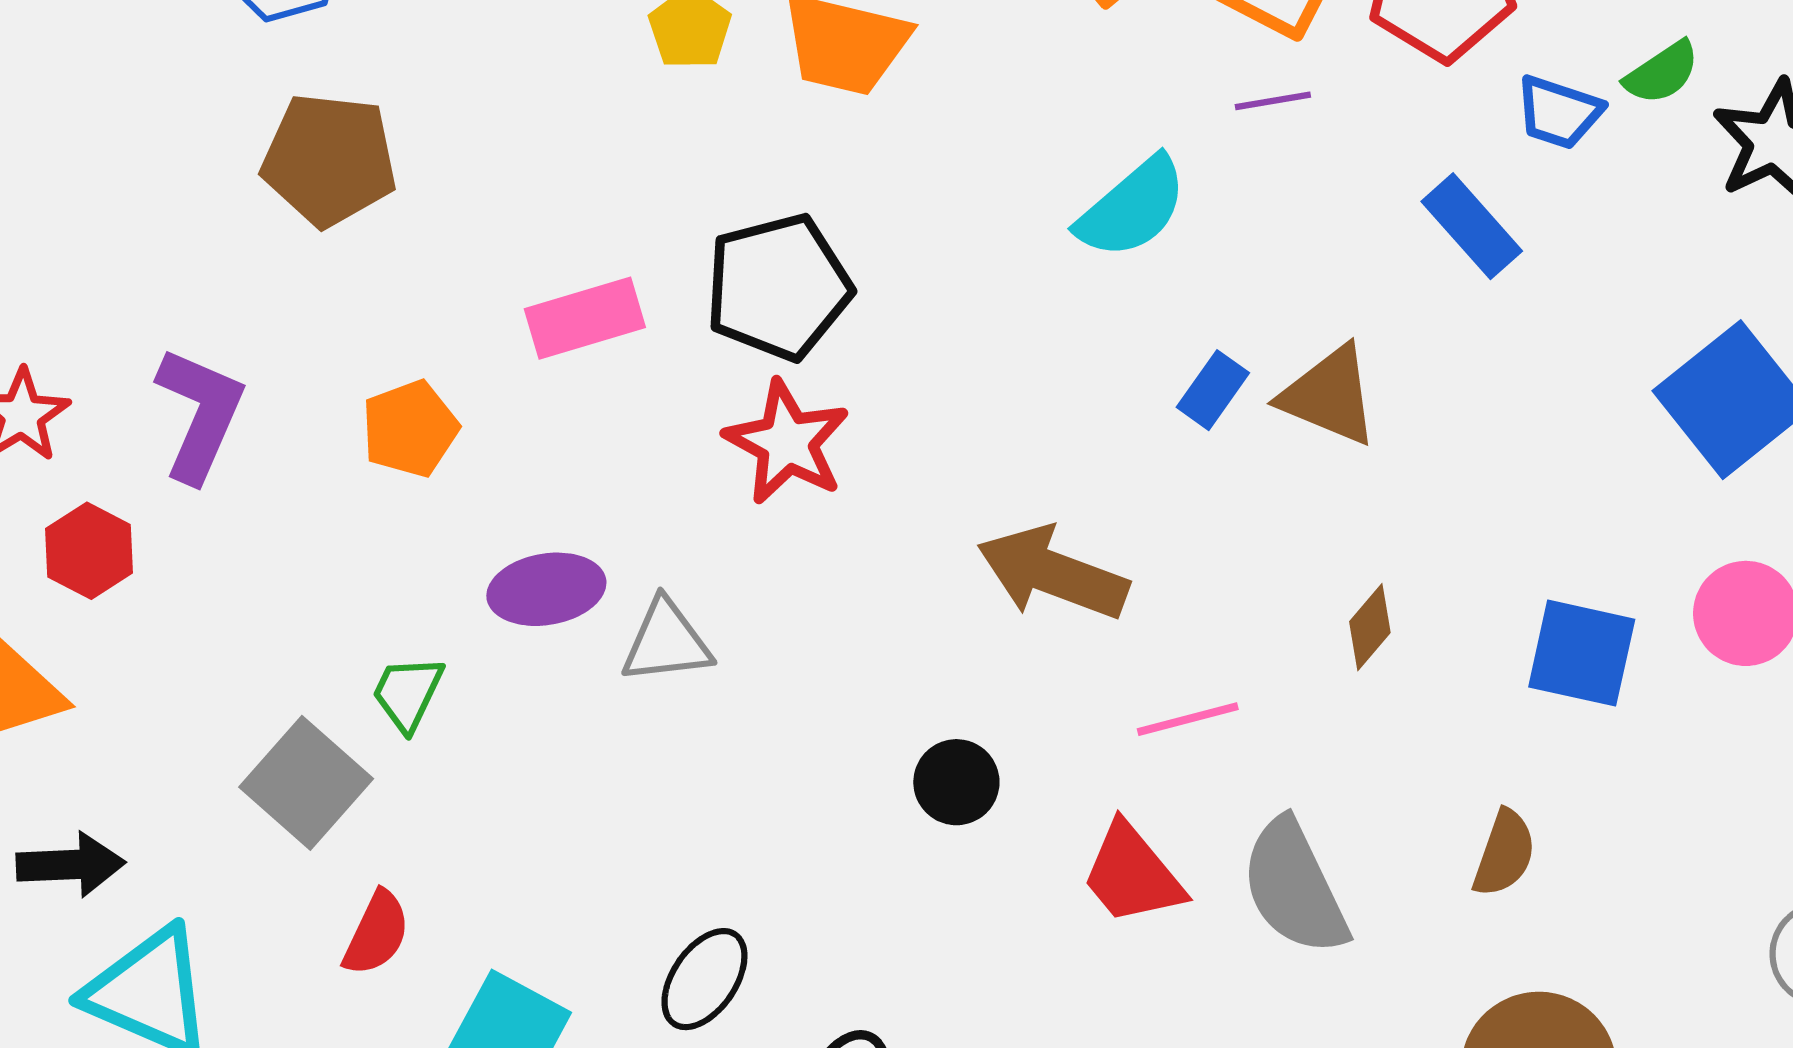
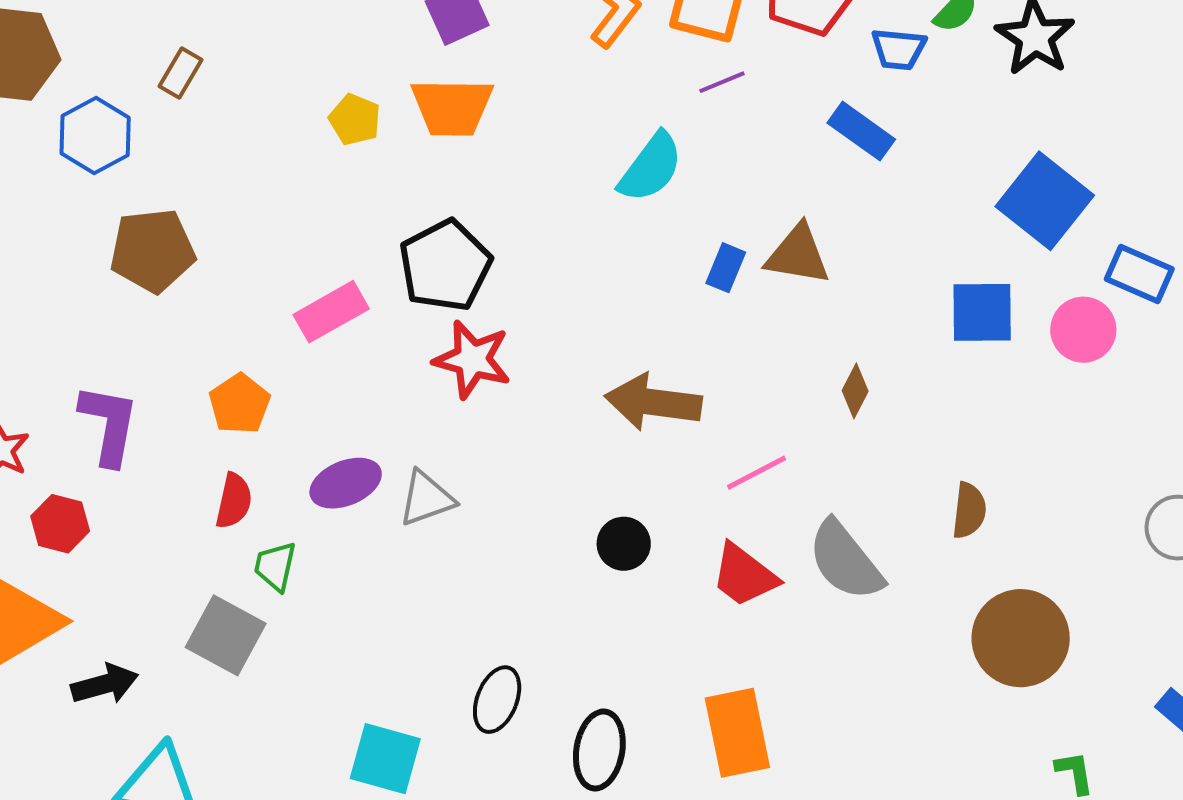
blue square: (1582, 653) -> (982, 312), moved
black arrow: (71, 865) -> (105, 684), moved
red semicircle: (376, 933) -> (234, 501), moved

